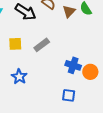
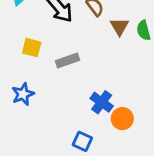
brown triangle: (69, 11) -> (119, 27), turned -32

